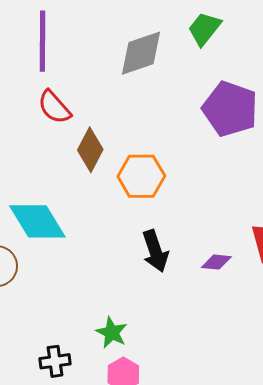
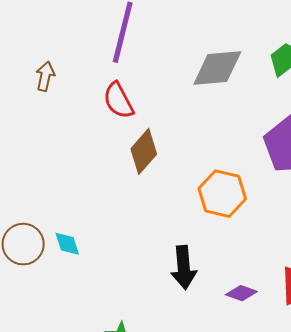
orange hexagon: (141, 176) -> (222, 194), moved
cyan diamond: (37, 221) -> (67, 244), moved, size x0.5

